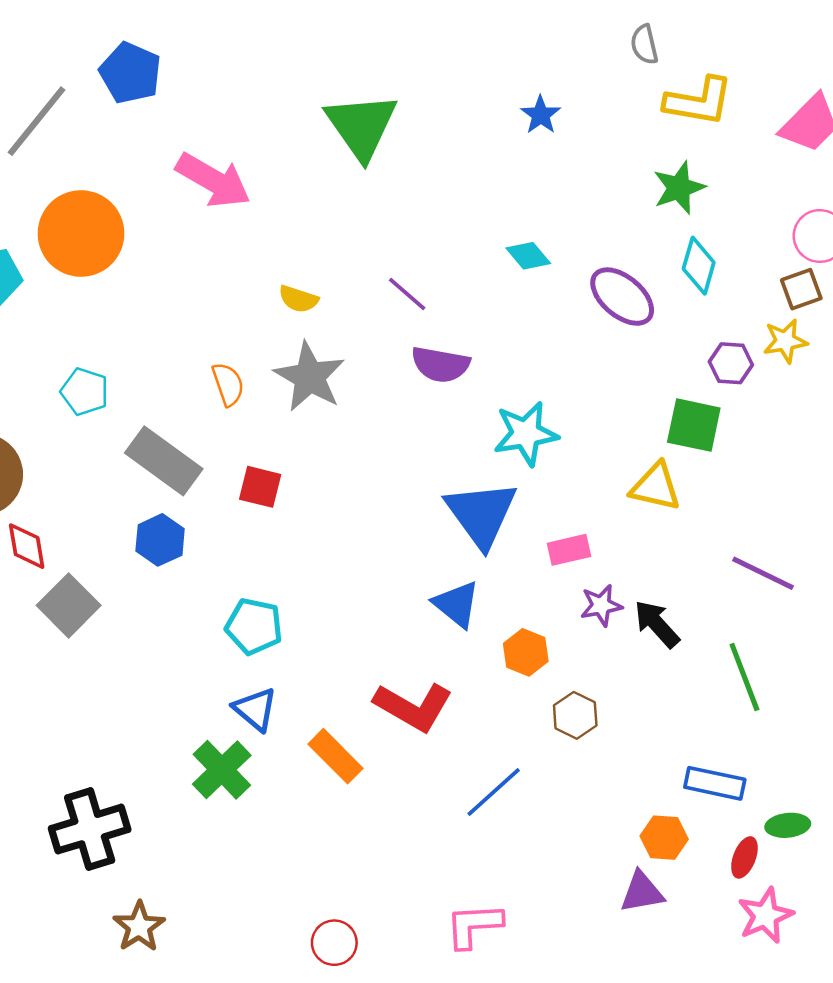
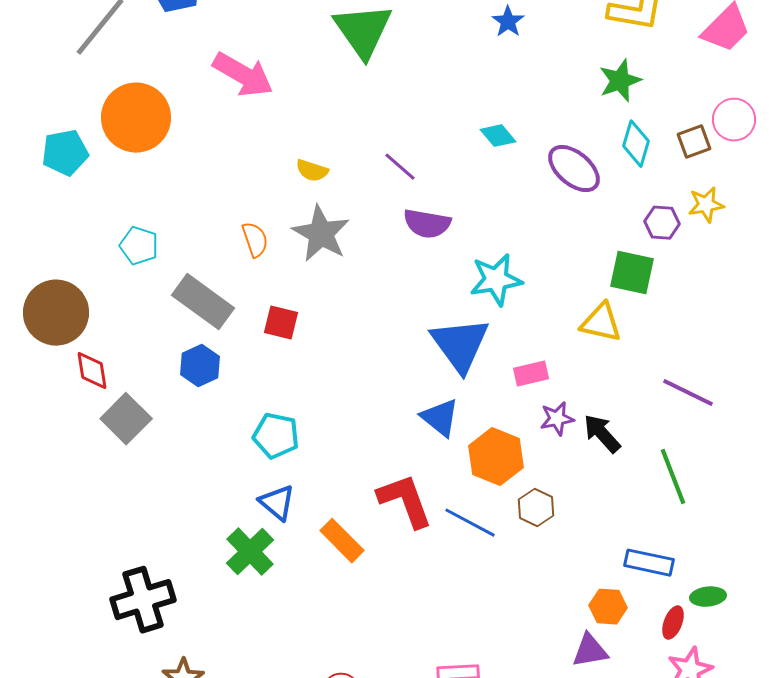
brown square: (801, 289) -> (694, 142), moved
orange hexagon: (526, 652) -> (496, 457), size x1.5
red L-shape: (413, 707) -> (405, 501), turned -140
blue line: (494, 792) -> (470, 523), moved, turned 70

